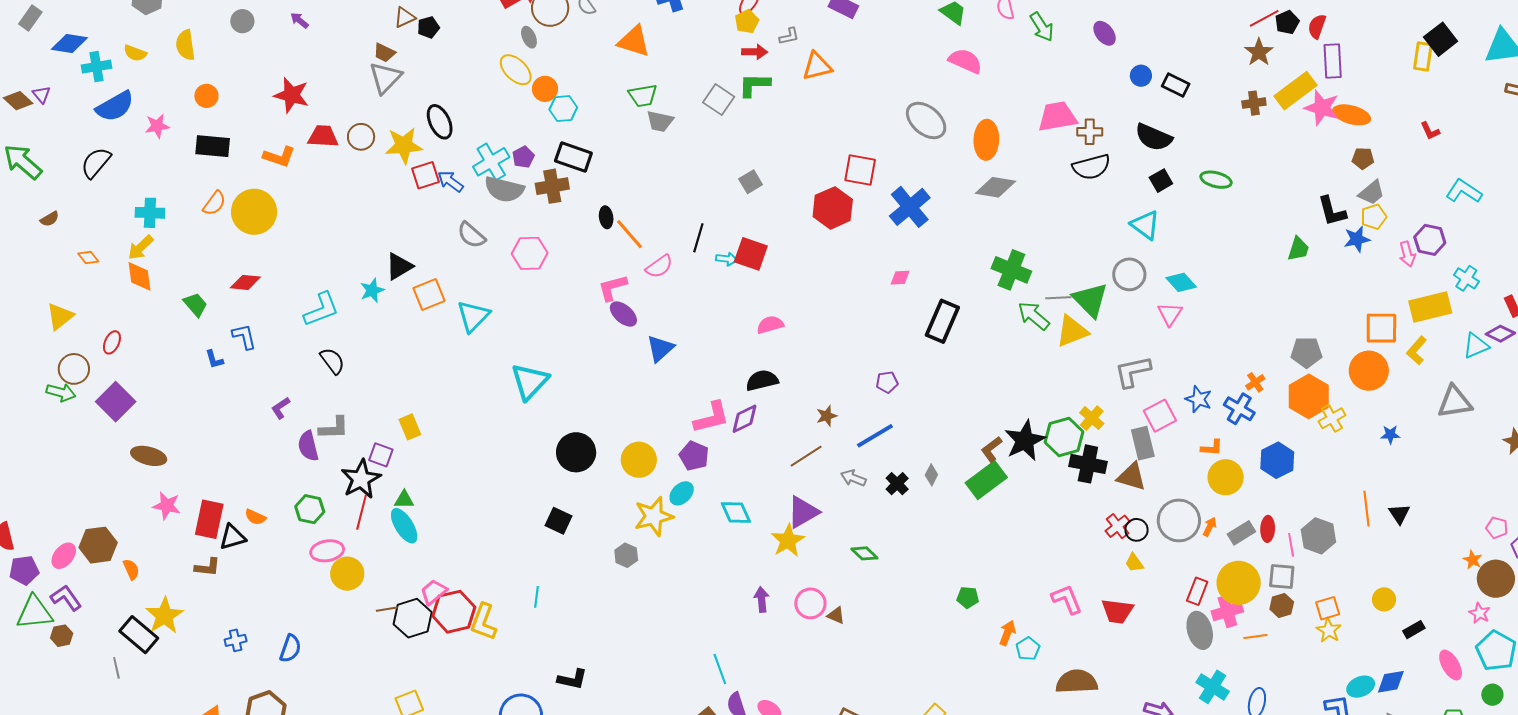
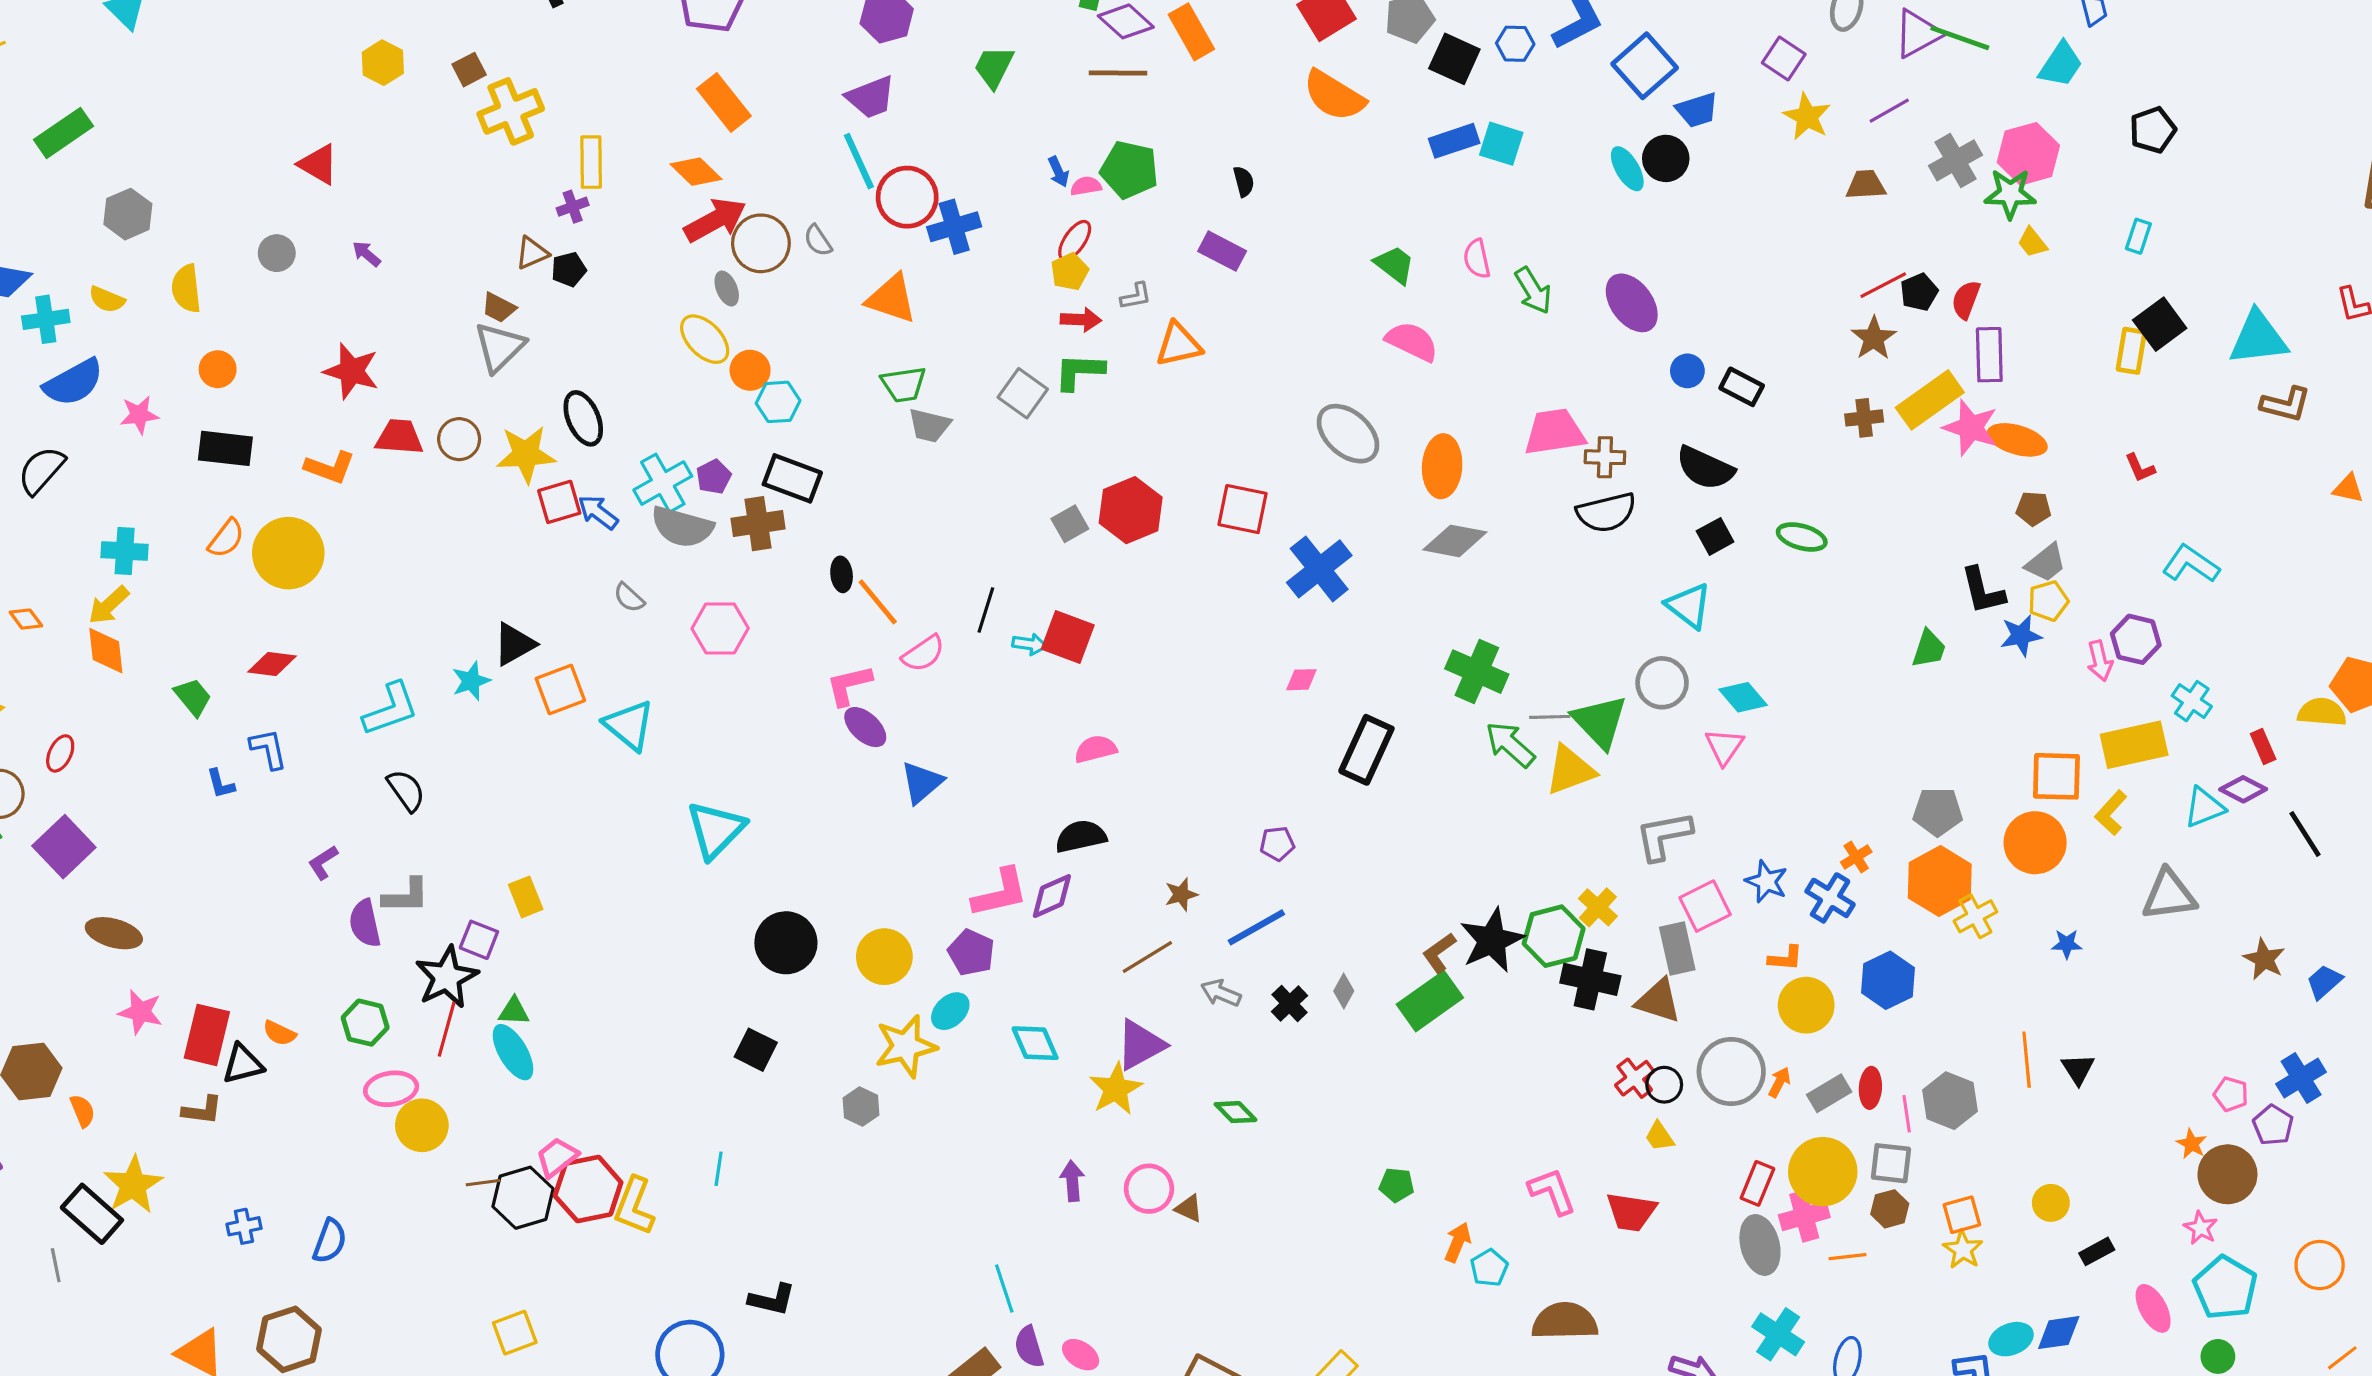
purple ellipse: (1105, 33) -> (1632, 303), size x1.5
red hexagon: (833, 208) -> (1131, 510), moved
gray semicircle: (471, 235) -> (629, 598), size x0.7
cyan triangle: (473, 316) -> (629, 725), turned -36

